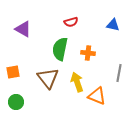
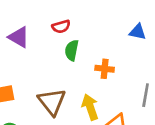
red semicircle: (71, 22) -> (61, 27), moved
green semicircle: (60, 49) -> (72, 50), moved, size x0.7

